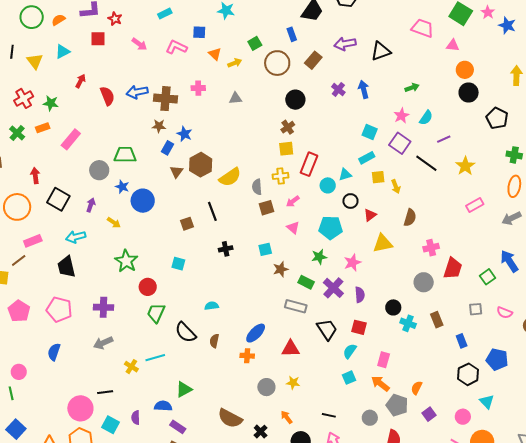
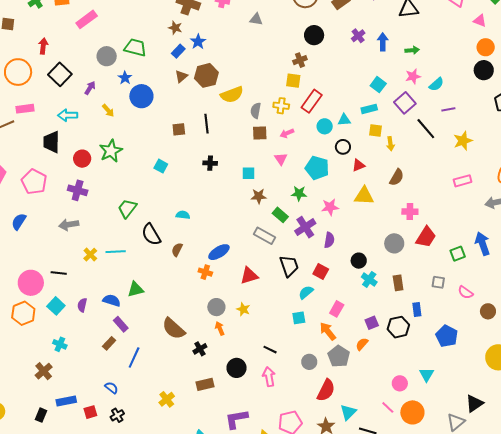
green arrow: (412, 88) -> (412, 50), moved
red circle: (148, 287) -> (82, 159), moved
red triangle: (291, 349) -> (249, 276), turned -30
black hexagon: (468, 374) -> (398, 327), moved
purple square: (429, 414) -> (372, 323), moved
orange arrow: (287, 417) -> (220, 328), moved

